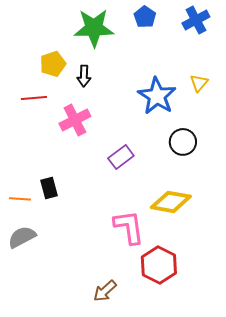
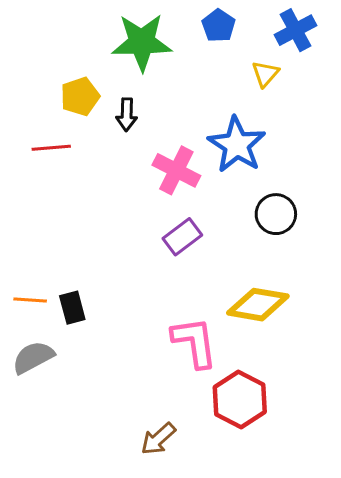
yellow triangle: (199, 83) -> (265, 74), moved
pink cross: (75, 120) -> (176, 170), moved, turned -36
black rectangle: (49, 188) -> (72, 308), moved

